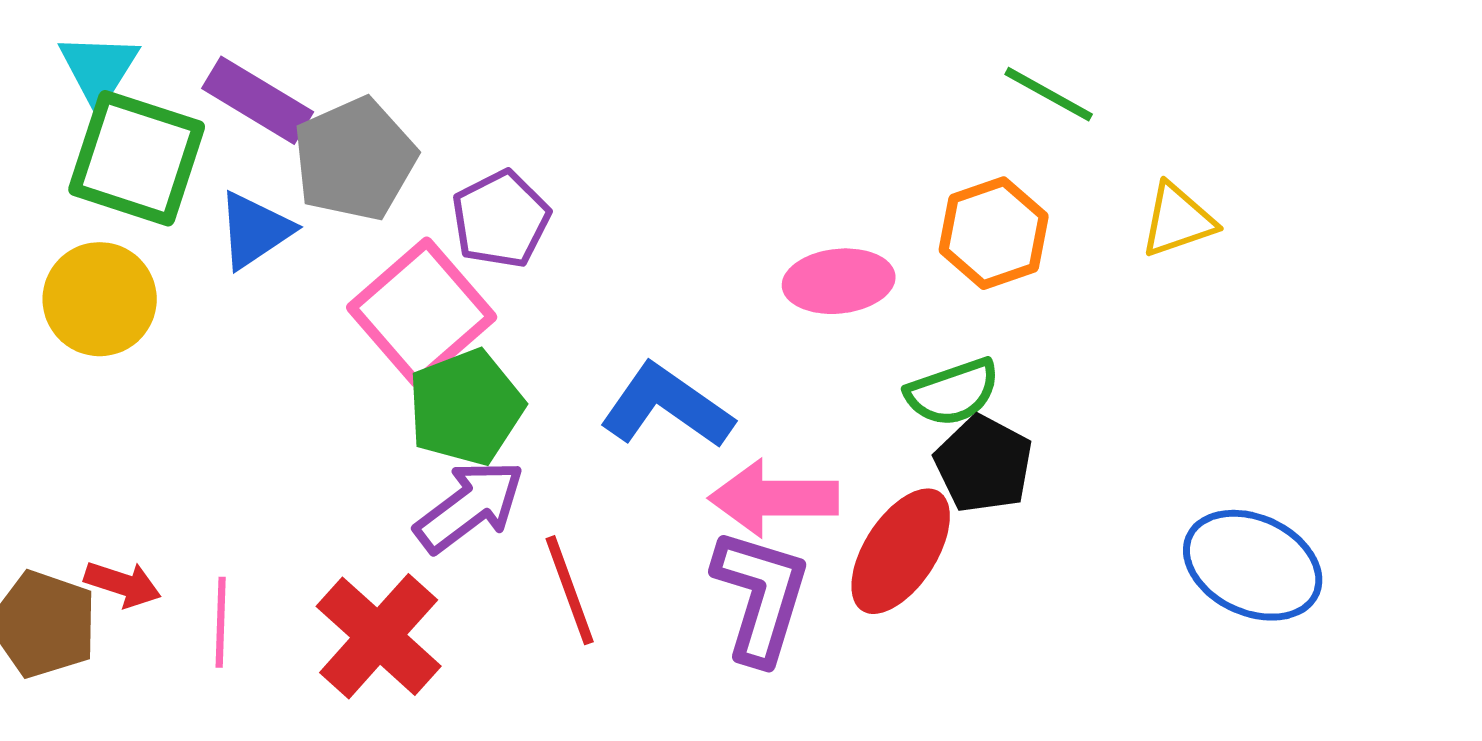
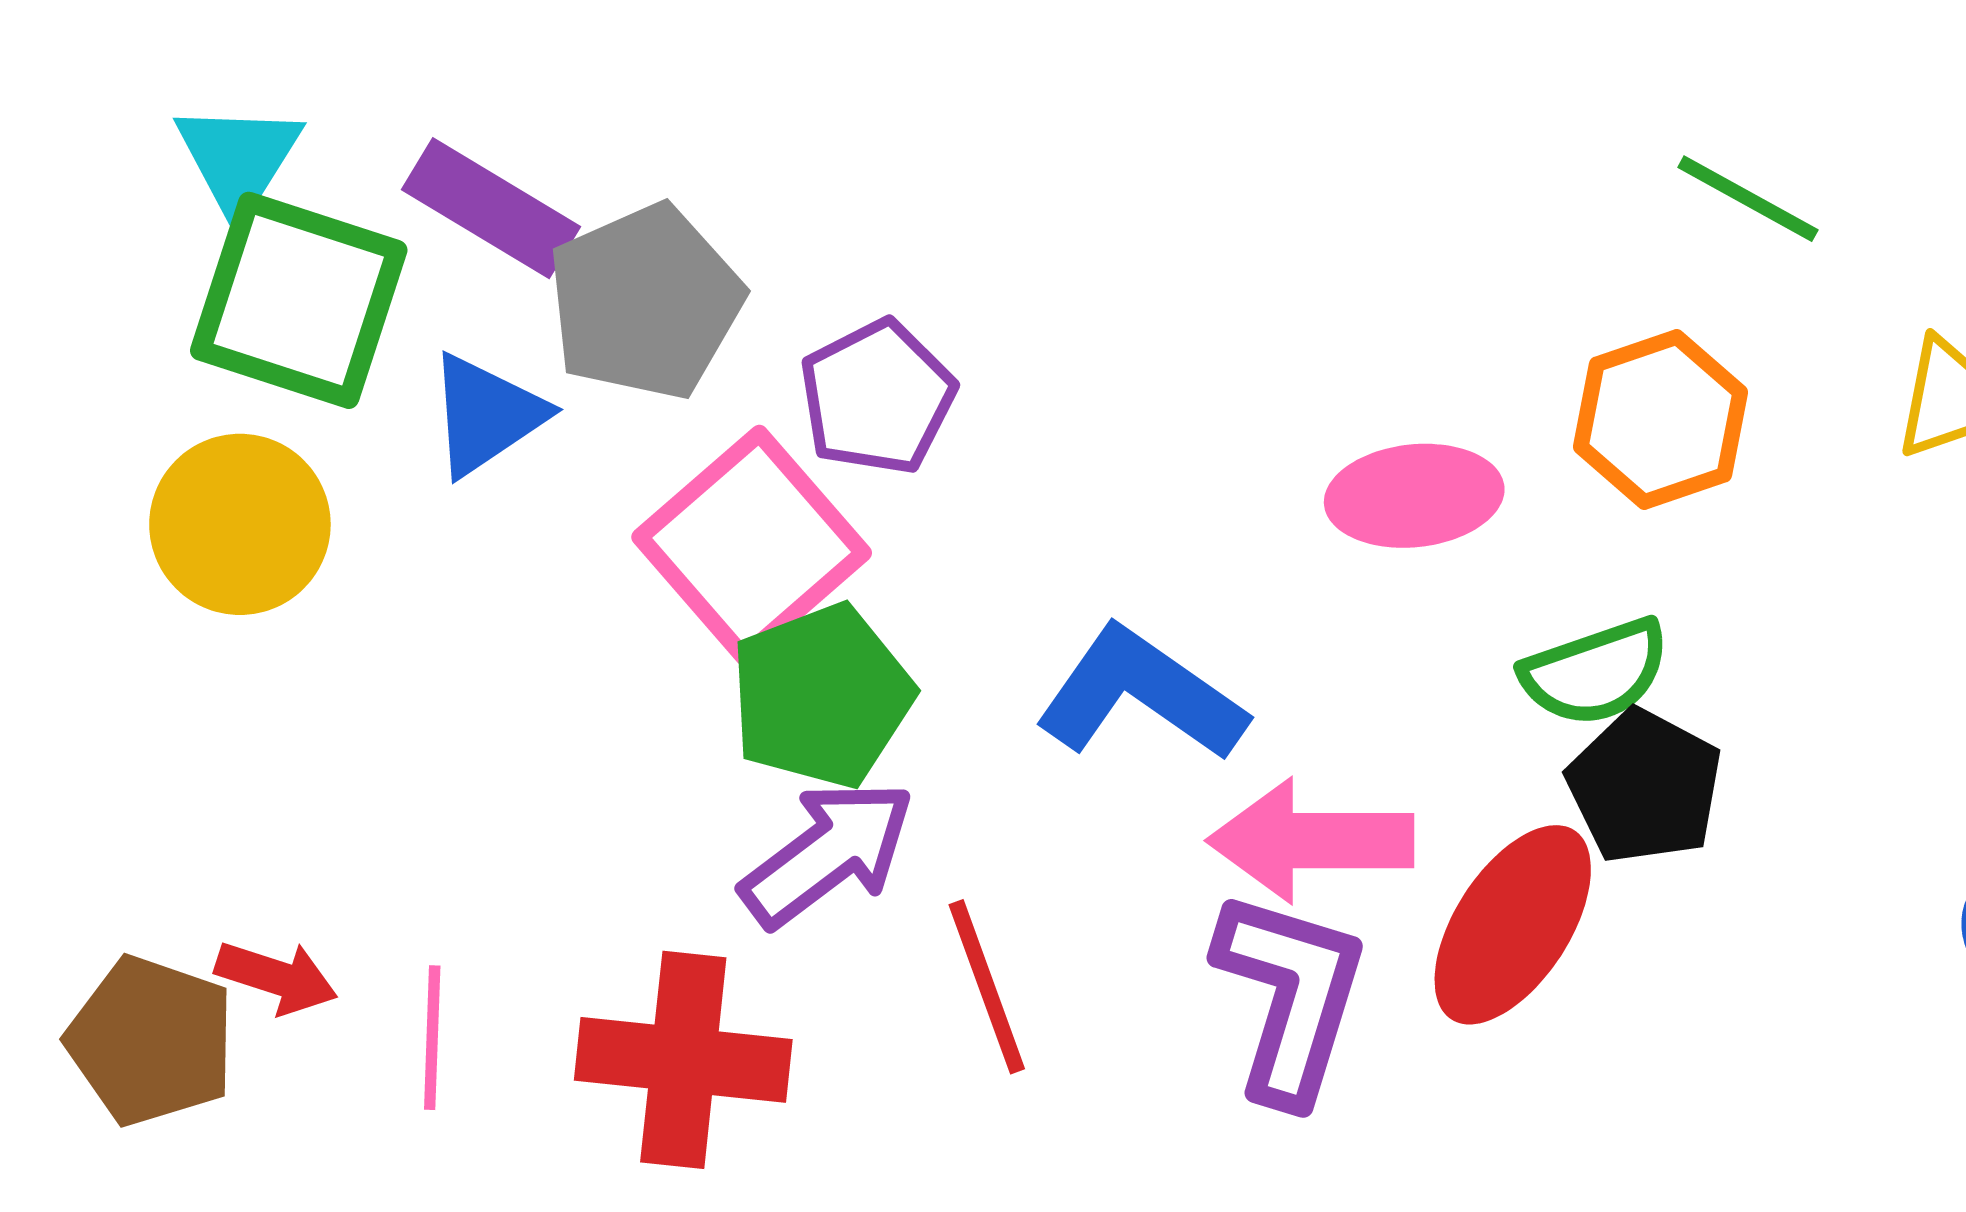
red cross: (379, 636) -> (683, 1060), turned -36

